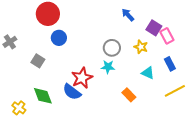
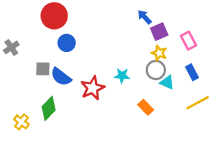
purple square: (154, 28) -> (159, 32), moved, turned 35
gray circle: (112, 48) -> (156, 70), moved
gray square: (38, 61) -> (43, 69), turned -32
blue semicircle: (72, 92) -> (61, 77), moved
green diamond: (43, 96) -> (49, 108), turned 65

